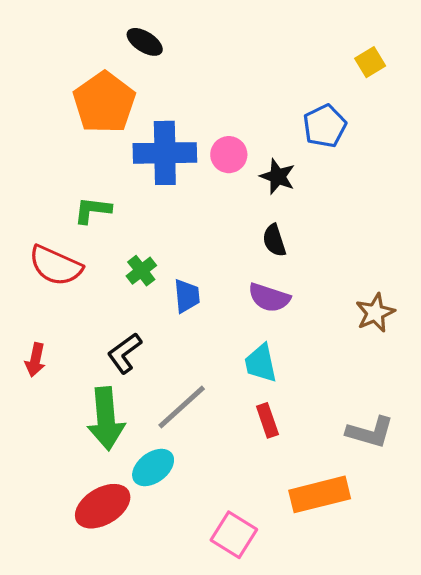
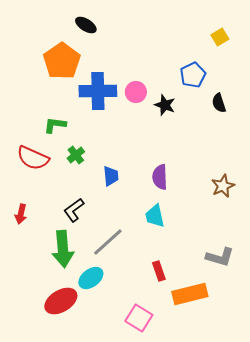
black semicircle: (274, 240) -> (219, 103), moved
green cross: (141, 271) -> (76, 155), moved
purple semicircle: (269, 298) -> (160, 177), turned 70
red rectangle: (267, 420) -> (159, 271), moved

